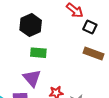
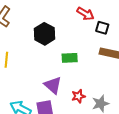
green rectangle: (38, 53) -> (70, 58), moved

